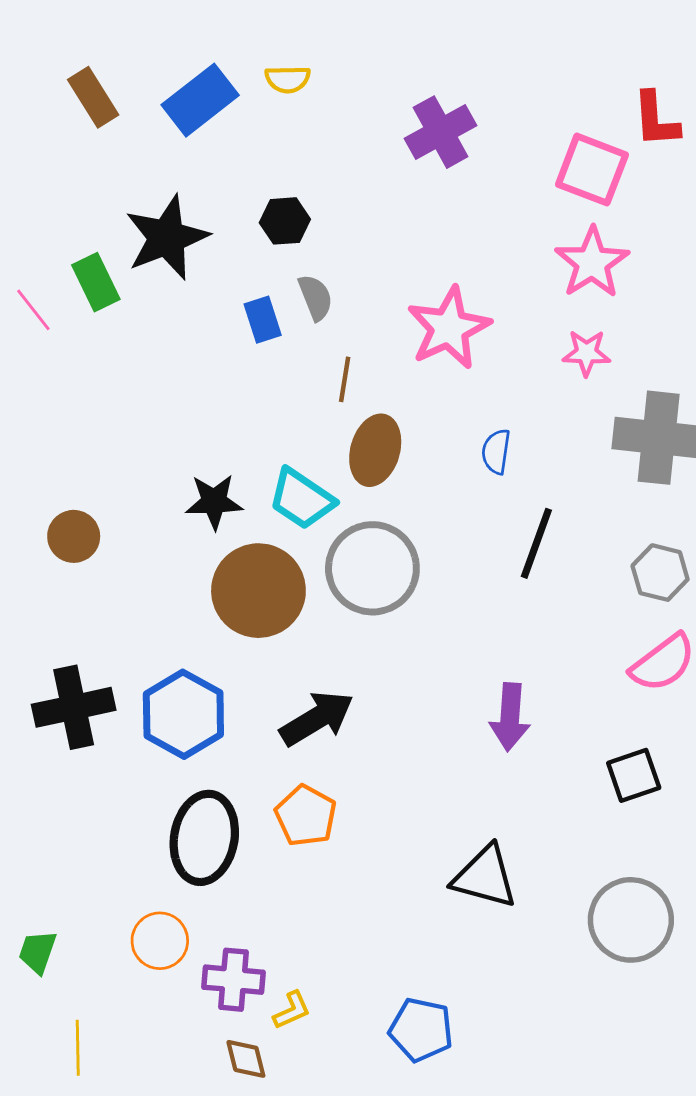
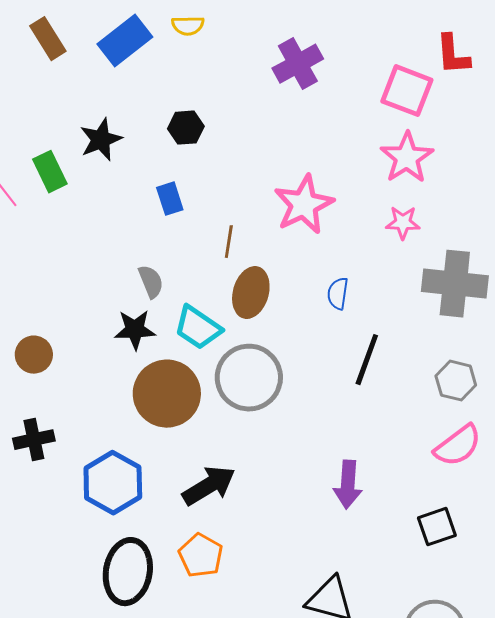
black star: (167, 238) -> (101, 140), size x0.7
gray semicircle: (315, 297) -> (151, 282), moved
black cross: (74, 707) -> (34, 440), moved, size x0.7

